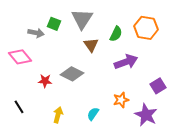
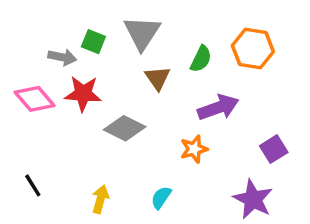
red star: (45, 81) -> (83, 94), moved, size x1.5
orange star: (121, 100) -> (194, 149), moved

